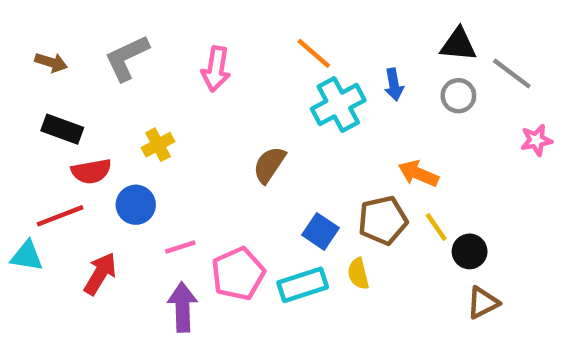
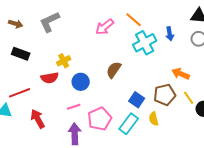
pink arrow: (216, 69) -> (105, 27), moved, turned 42
red semicircle: (91, 171) -> (50, 78), moved
blue circle: (136, 205) -> (81, 82), moved
red arrow: (100, 274) -> (38, 119), turned -60
cyan rectangle: (303, 285) -> (129, 124), turned -35

